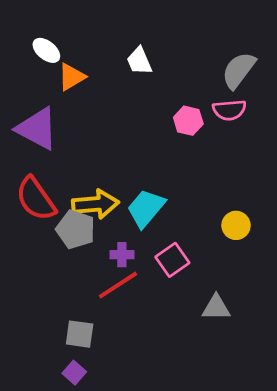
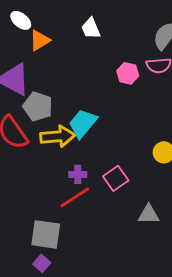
cyan trapezoid: (146, 208) -> (83, 123), moved
gray pentagon: (76, 229) -> (38, 106), moved
gray square: (80, 334) -> (46, 234), size x1.4

